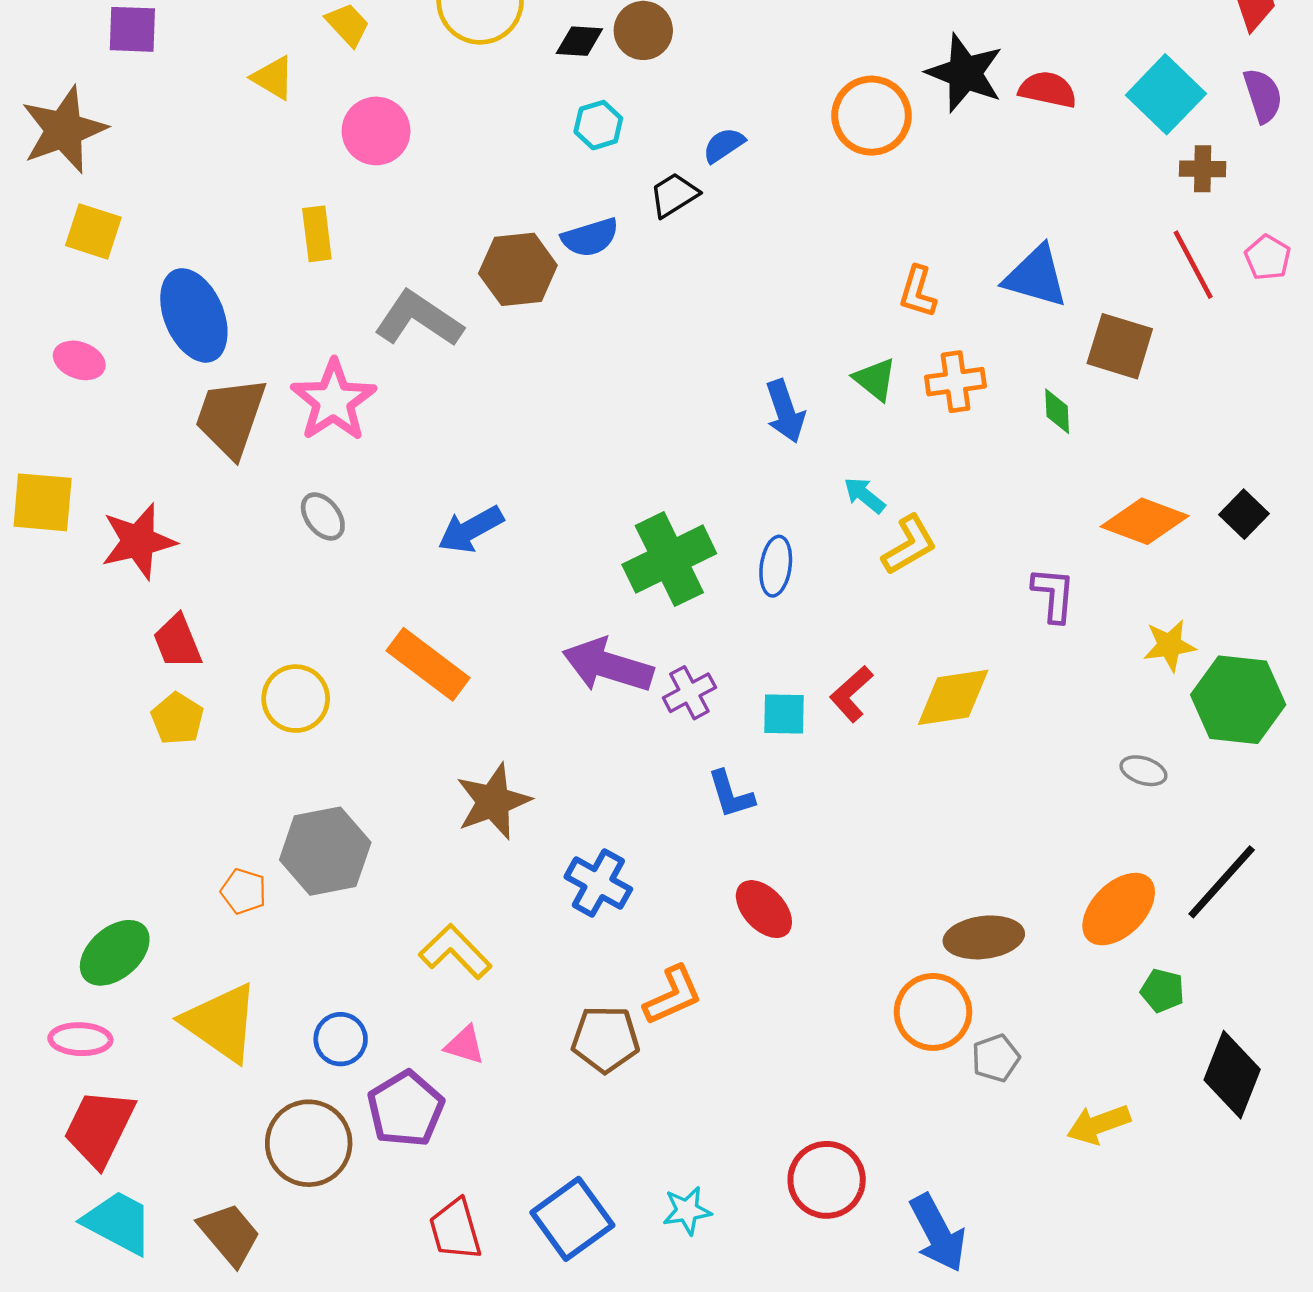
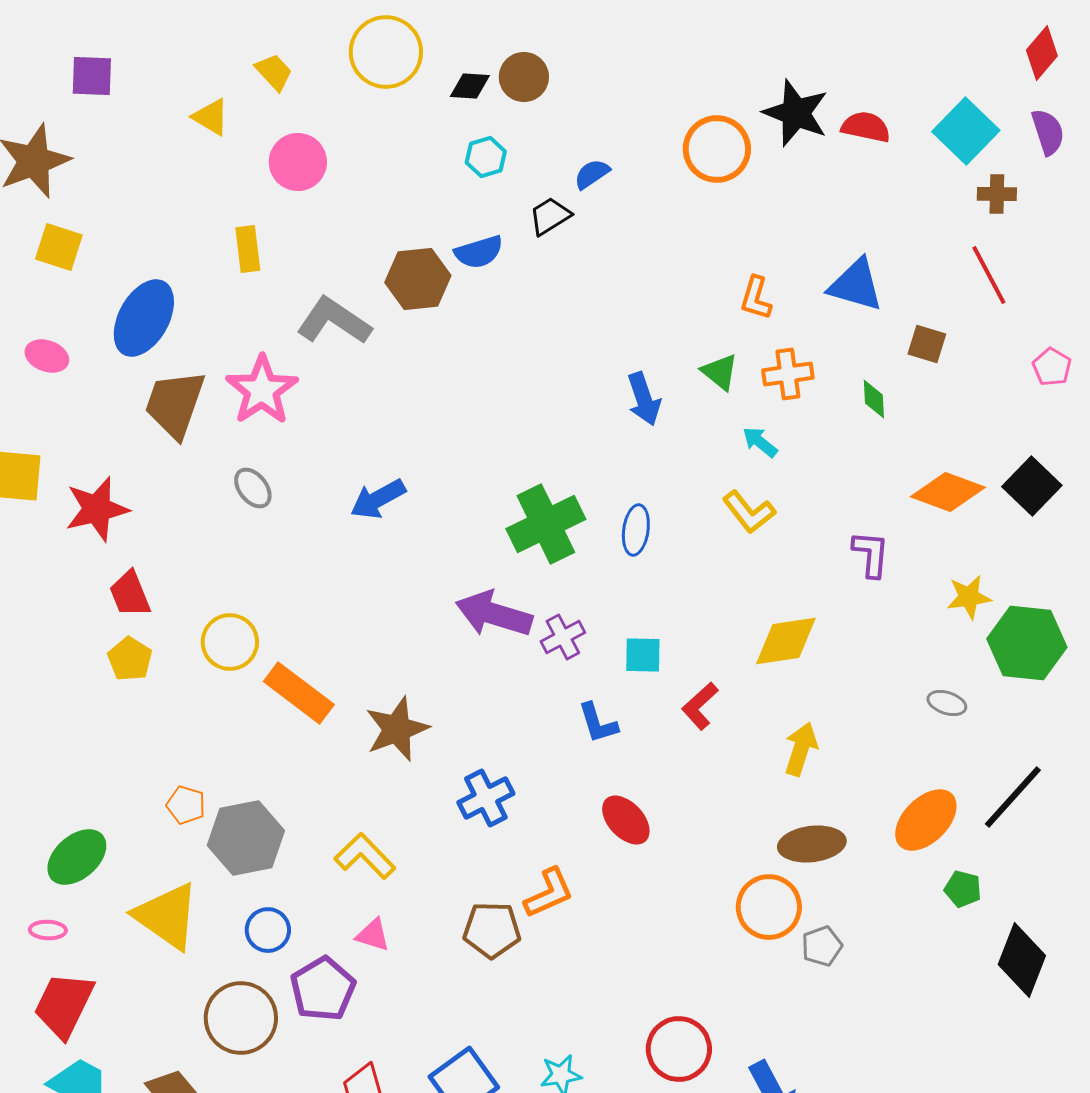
pink pentagon: (1268, 258) -> (1052, 367), moved
blue ellipse: (194, 315) -> (144, 318), turned 52
brown square: (1120, 346) -> (927, 344), size x0.7
cyan arrow: (864, 495) -> (760, 442), moved
black square: (1244, 514) -> (1032, 486), size x1.4
yellow L-shape: (909, 545) -> (749, 512), turned 82
orange rectangle: (428, 664) -> (299, 693), moved
red L-shape: (851, 694) -> (700, 706), moved
gray hexagon: (325, 851) -> (246, 838), moved
blue cross: (598, 883) -> (486, 798), turned 34
pink ellipse: (80, 1039) -> (48, 930), size x0.7
yellow arrow: (1099, 1124) -> (801, 749), moved, turned 128

